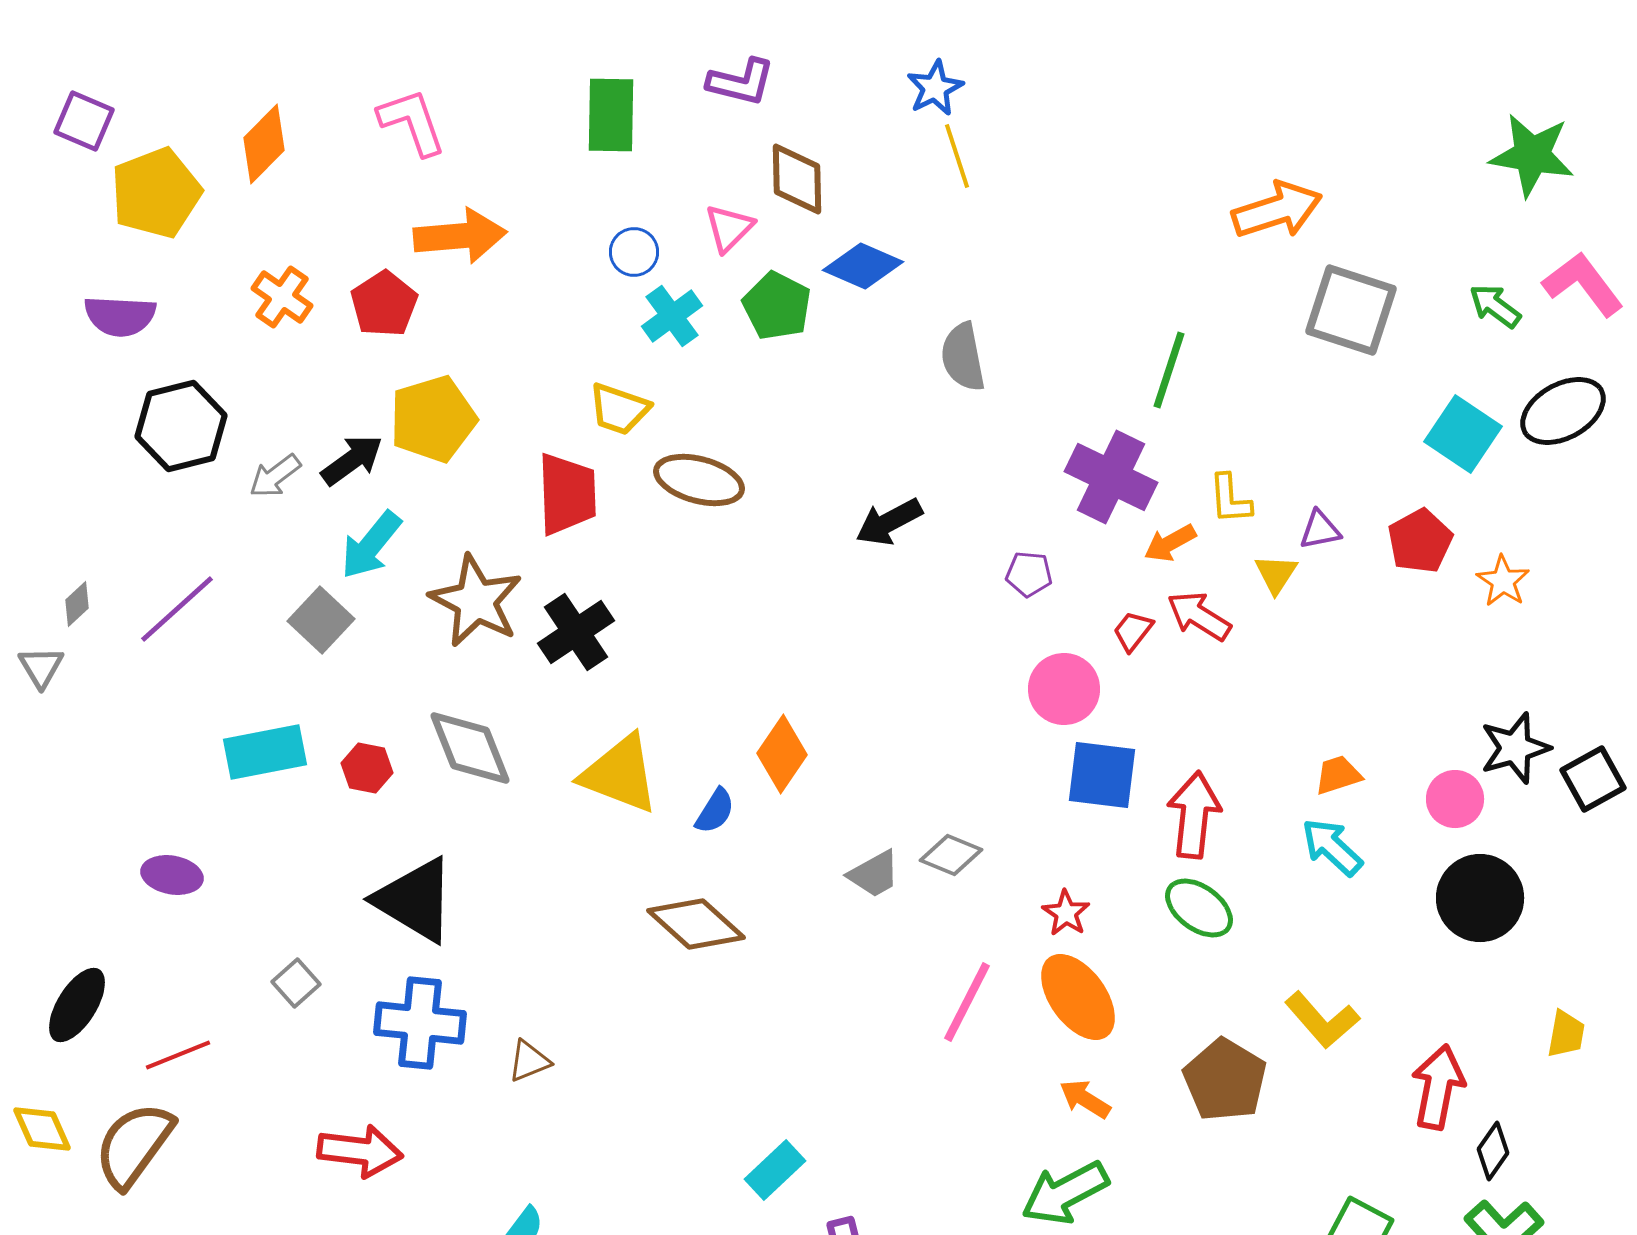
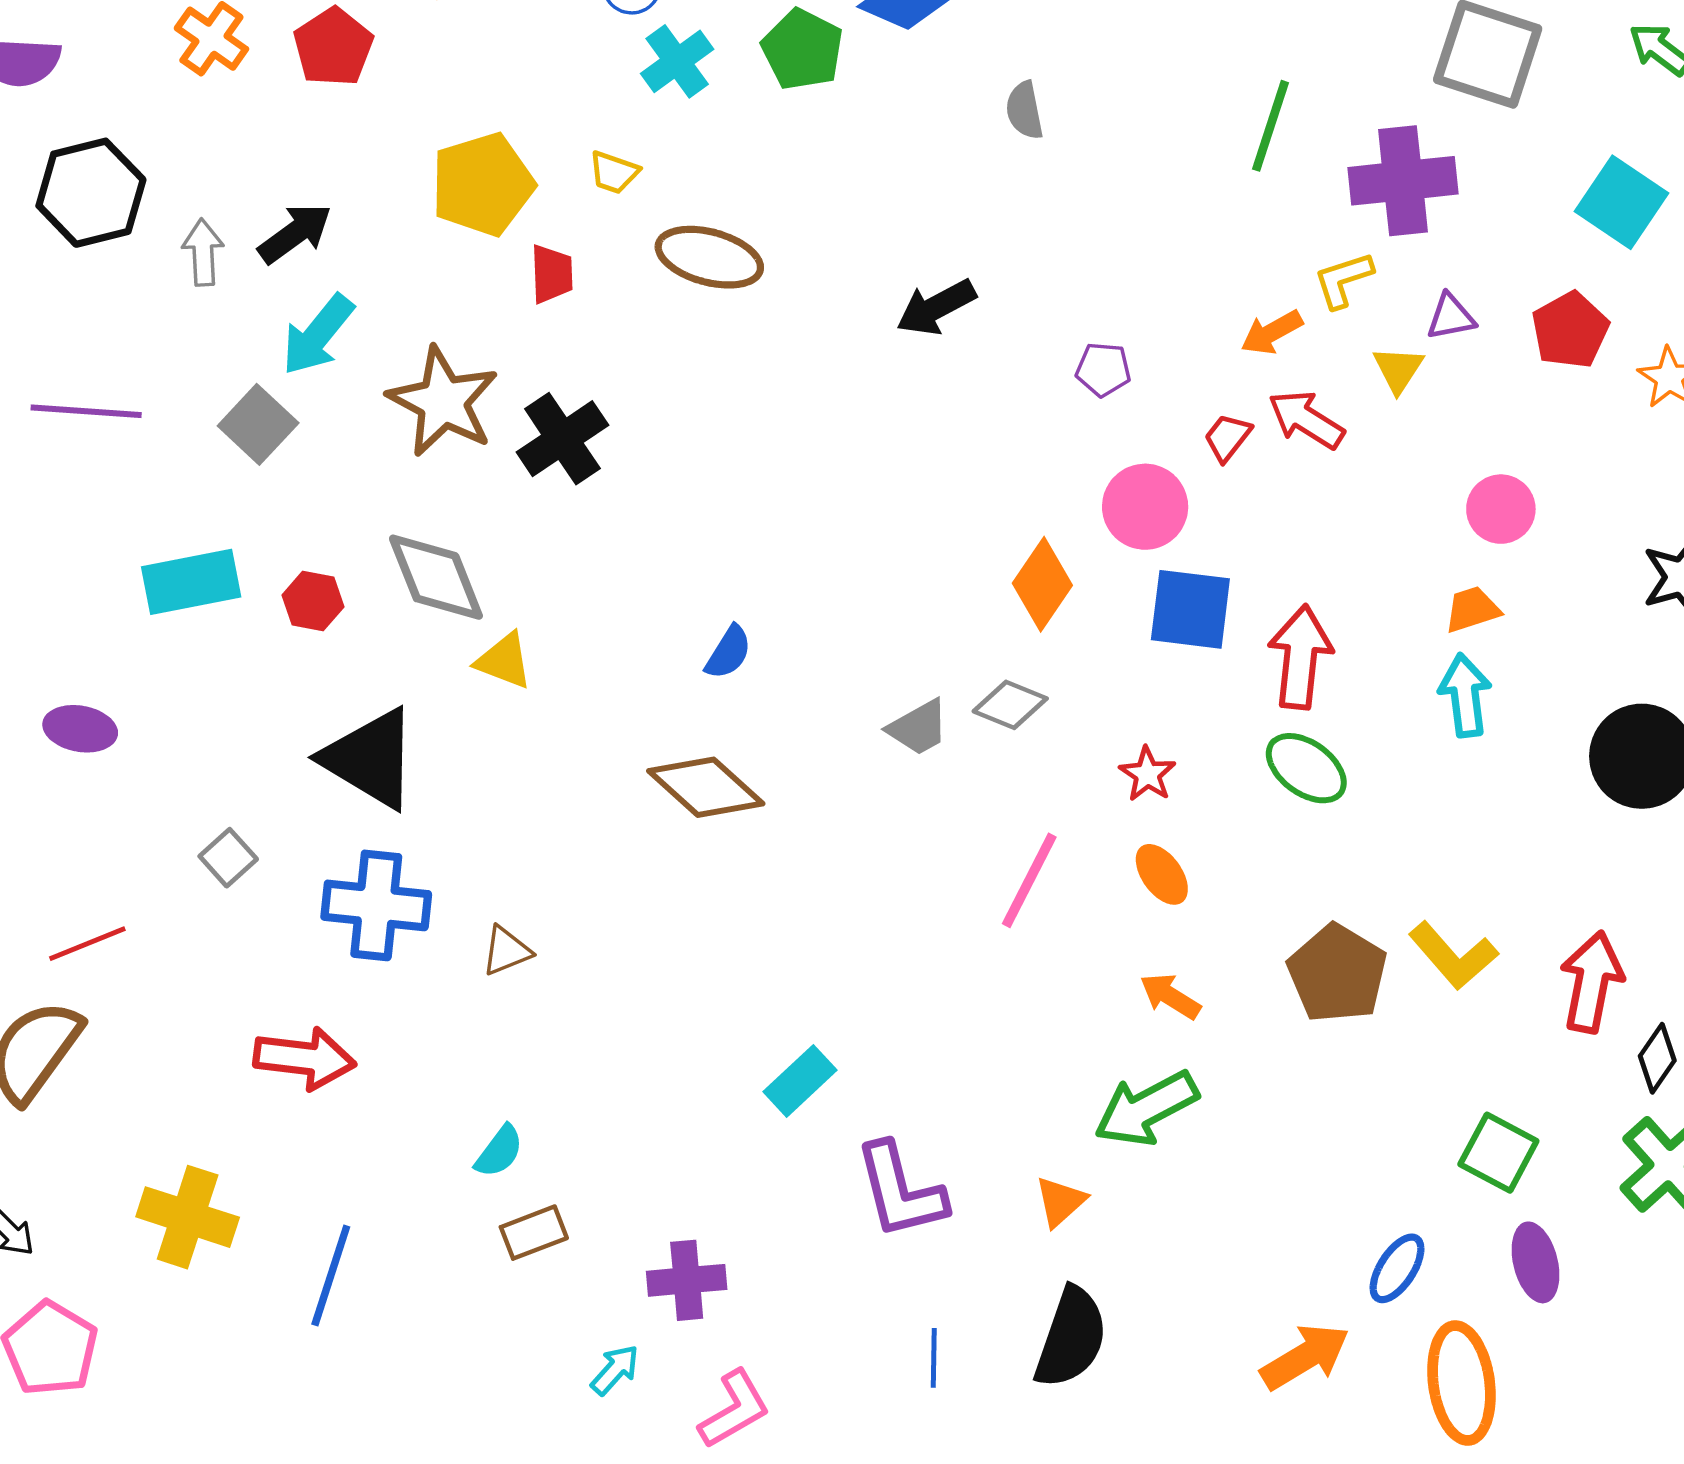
gray semicircle: (963, 357) -> (1025, 110), size x0.7
yellow trapezoid: (619, 409) -> (614, 172), size x0.7
yellow pentagon: (433, 419) -> (482, 184), moved
gray arrow: (275, 476) -> (203, 252), turned 124
purple cross: (1111, 477) -> (1403, 181), moved, turned -32
red trapezoid: (567, 494) -> (552, 274), size x0.6
yellow L-shape: (1230, 499) -> (1343, 280), turned 76
purple line: (177, 609) -> (86, 411), turned 46
orange diamond: (782, 754) -> (1042, 584), moved
yellow triangle: (620, 774) -> (504, 661), moved, size x0.6
pink circle: (1455, 799) -> (1501, 509), moved
cyan arrow: (1332, 847) -> (1465, 695), turned 40
orange ellipse: (1078, 997) -> (1162, 874), size x0.6
yellow L-shape: (1322, 1020) -> (1453, 956), moved

